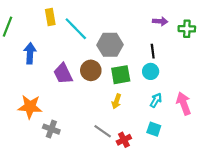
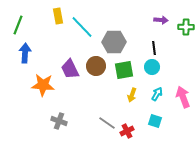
blue arrow: (30, 53) -> (25, 53), moved
yellow arrow: (116, 101) -> (132, 95), moved
orange star: (30, 107) -> (43, 85), moved

